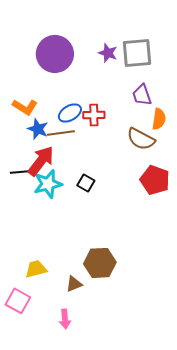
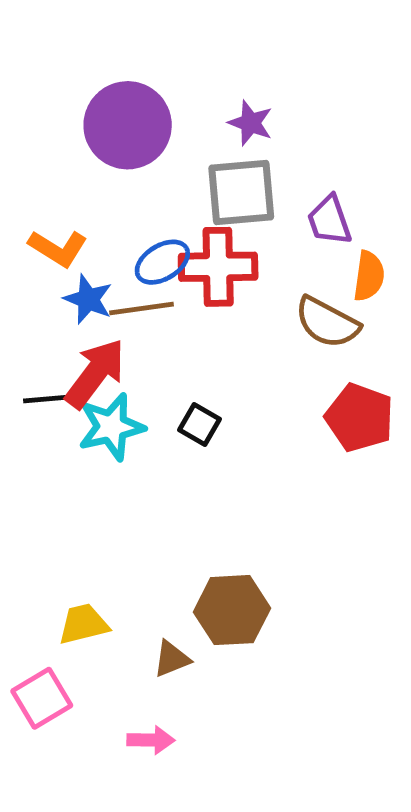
gray square: (137, 53) -> (241, 193), moved
red cross: (94, 115) -> (218, 267), size x1.5
pink square: (18, 301) -> (42, 698), turned 30
pink arrow: (65, 319) -> (151, 740), turned -84

